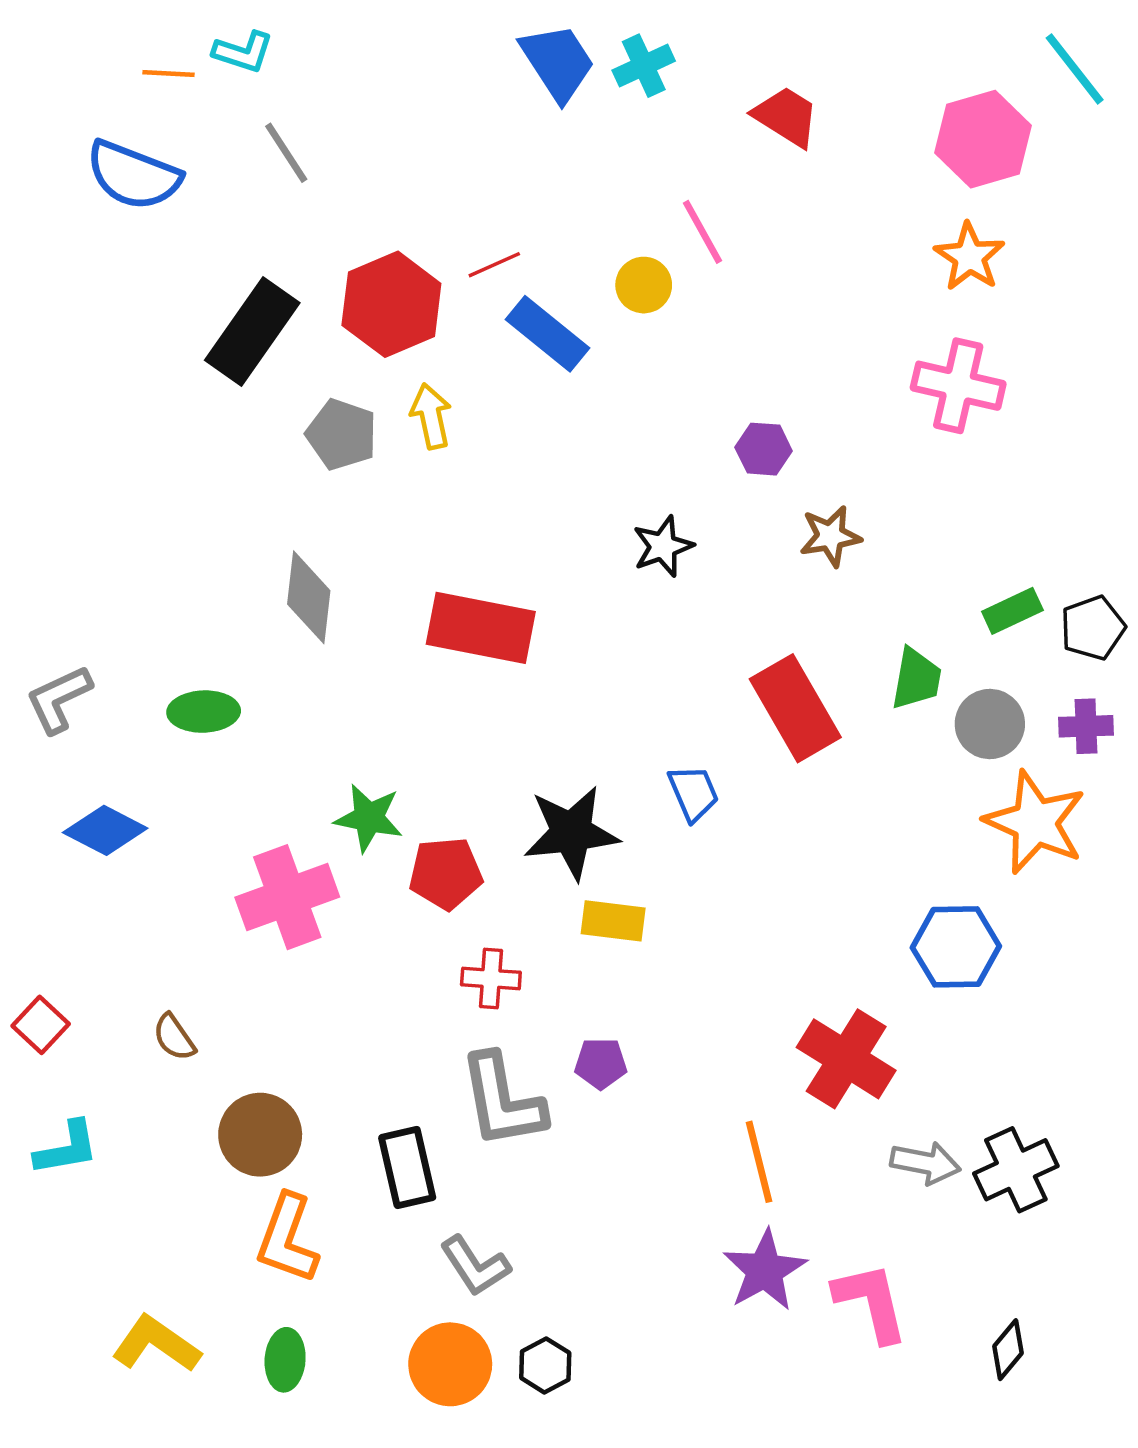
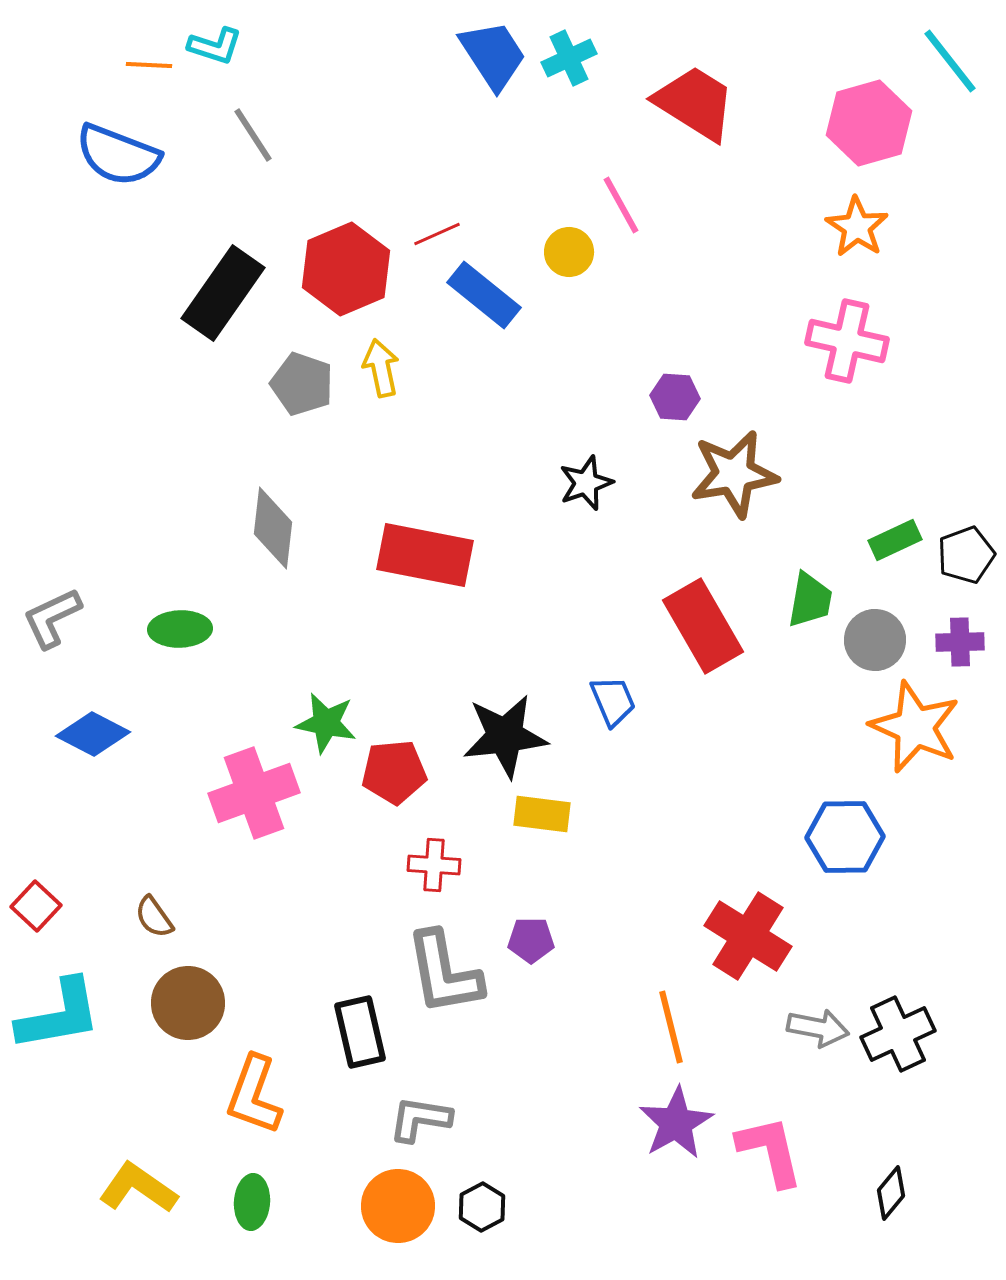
red trapezoid: (786, 116) -> (695, 103), size x1.4
brown star: (830, 536) -> (734, 474), size x1.6
brown circle: (260, 1135) -> (188, 1003), moved
cyan L-shape: (67, 1148) -> (59, 1015), size x1.5
gray L-shape: (475, 1266) -> (420, 1119), turned 132

